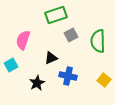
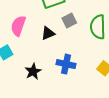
black triangle: (51, 58) -> (48, 33), moved

